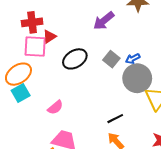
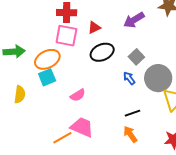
red triangle: (50, 37) -> (94, 28), moved
blue arrow: (133, 59) -> (129, 78), moved, turned 72

